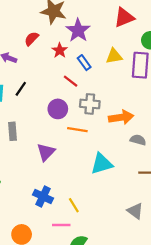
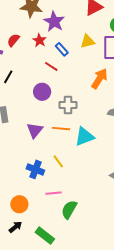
red semicircle: (32, 39) -> (13, 40), moved
gray cross: (90, 104) -> (68, 105), moved
orange arrow: (121, 117) -> (99, 79), moved, turned -45
orange line: (77, 130) -> (61, 129), moved
yellow line: (74, 205) -> (58, 161), moved

